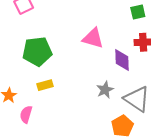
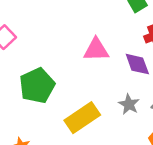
yellow rectangle: (45, 85) -> (82, 118), moved, size x1.8

